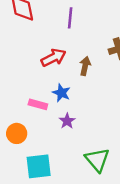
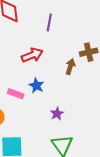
brown arrow: (85, 66) -> (70, 67), moved
purple star: (67, 121) -> (57, 114), moved

